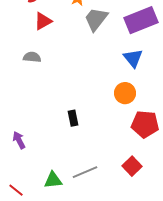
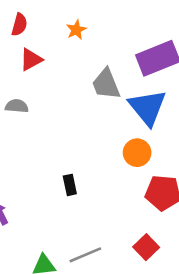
gray trapezoid: (96, 19) -> (106, 84), moved, turned -60
blue triangle: (133, 58) -> (147, 107), size x1.5

